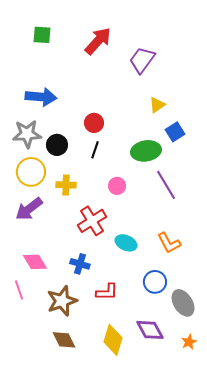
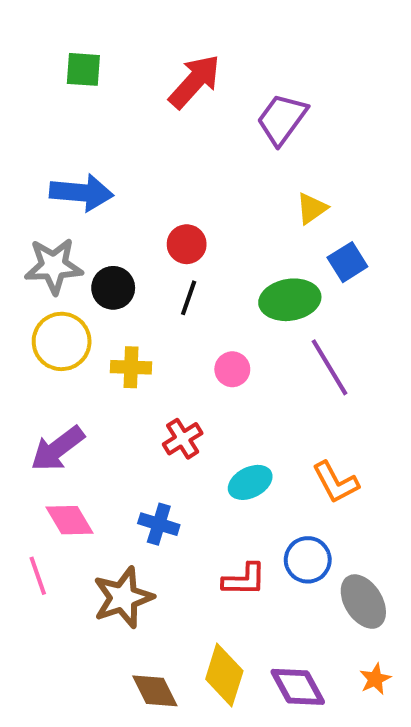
purple arrow: (29, 209) -> (58, 449), moved
red cross: (92, 221) -> (183, 439), size x0.7
cyan ellipse: (126, 243) -> (250, 482), turned -50
red L-shape: (107, 292) -> (244, 580), moved
purple diamond: (150, 330) -> (298, 687), moved
brown diamond: (64, 340) -> (155, 691), moved

